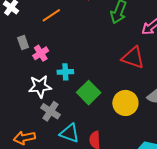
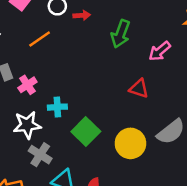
red triangle: (133, 58) -> (139, 89), size x0.7

